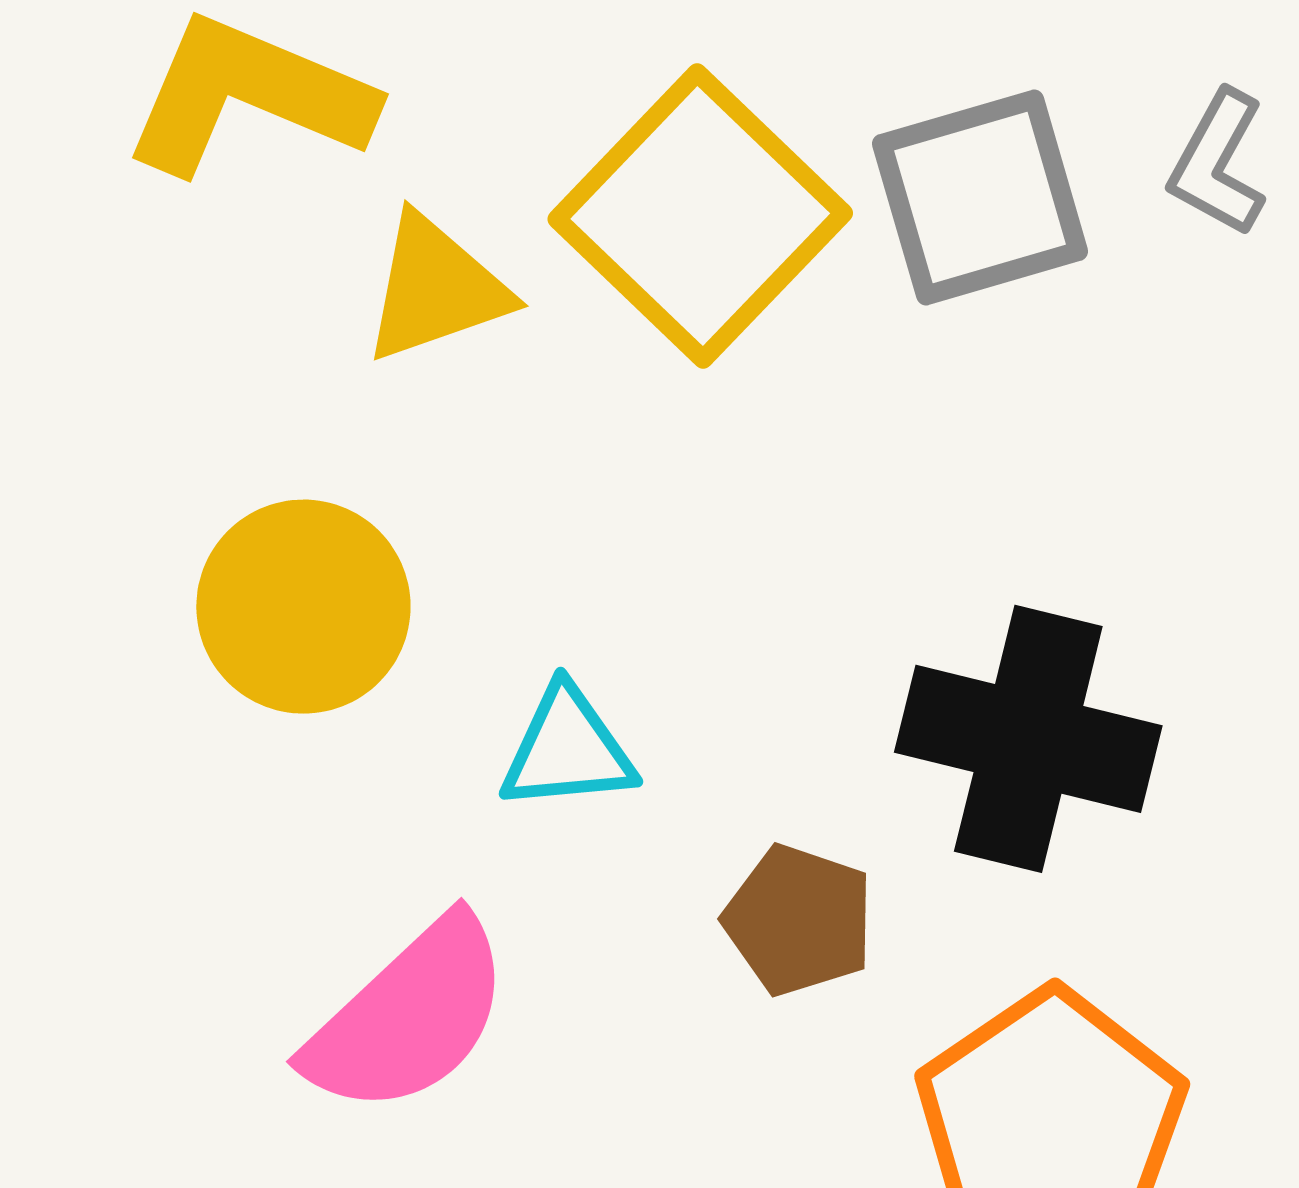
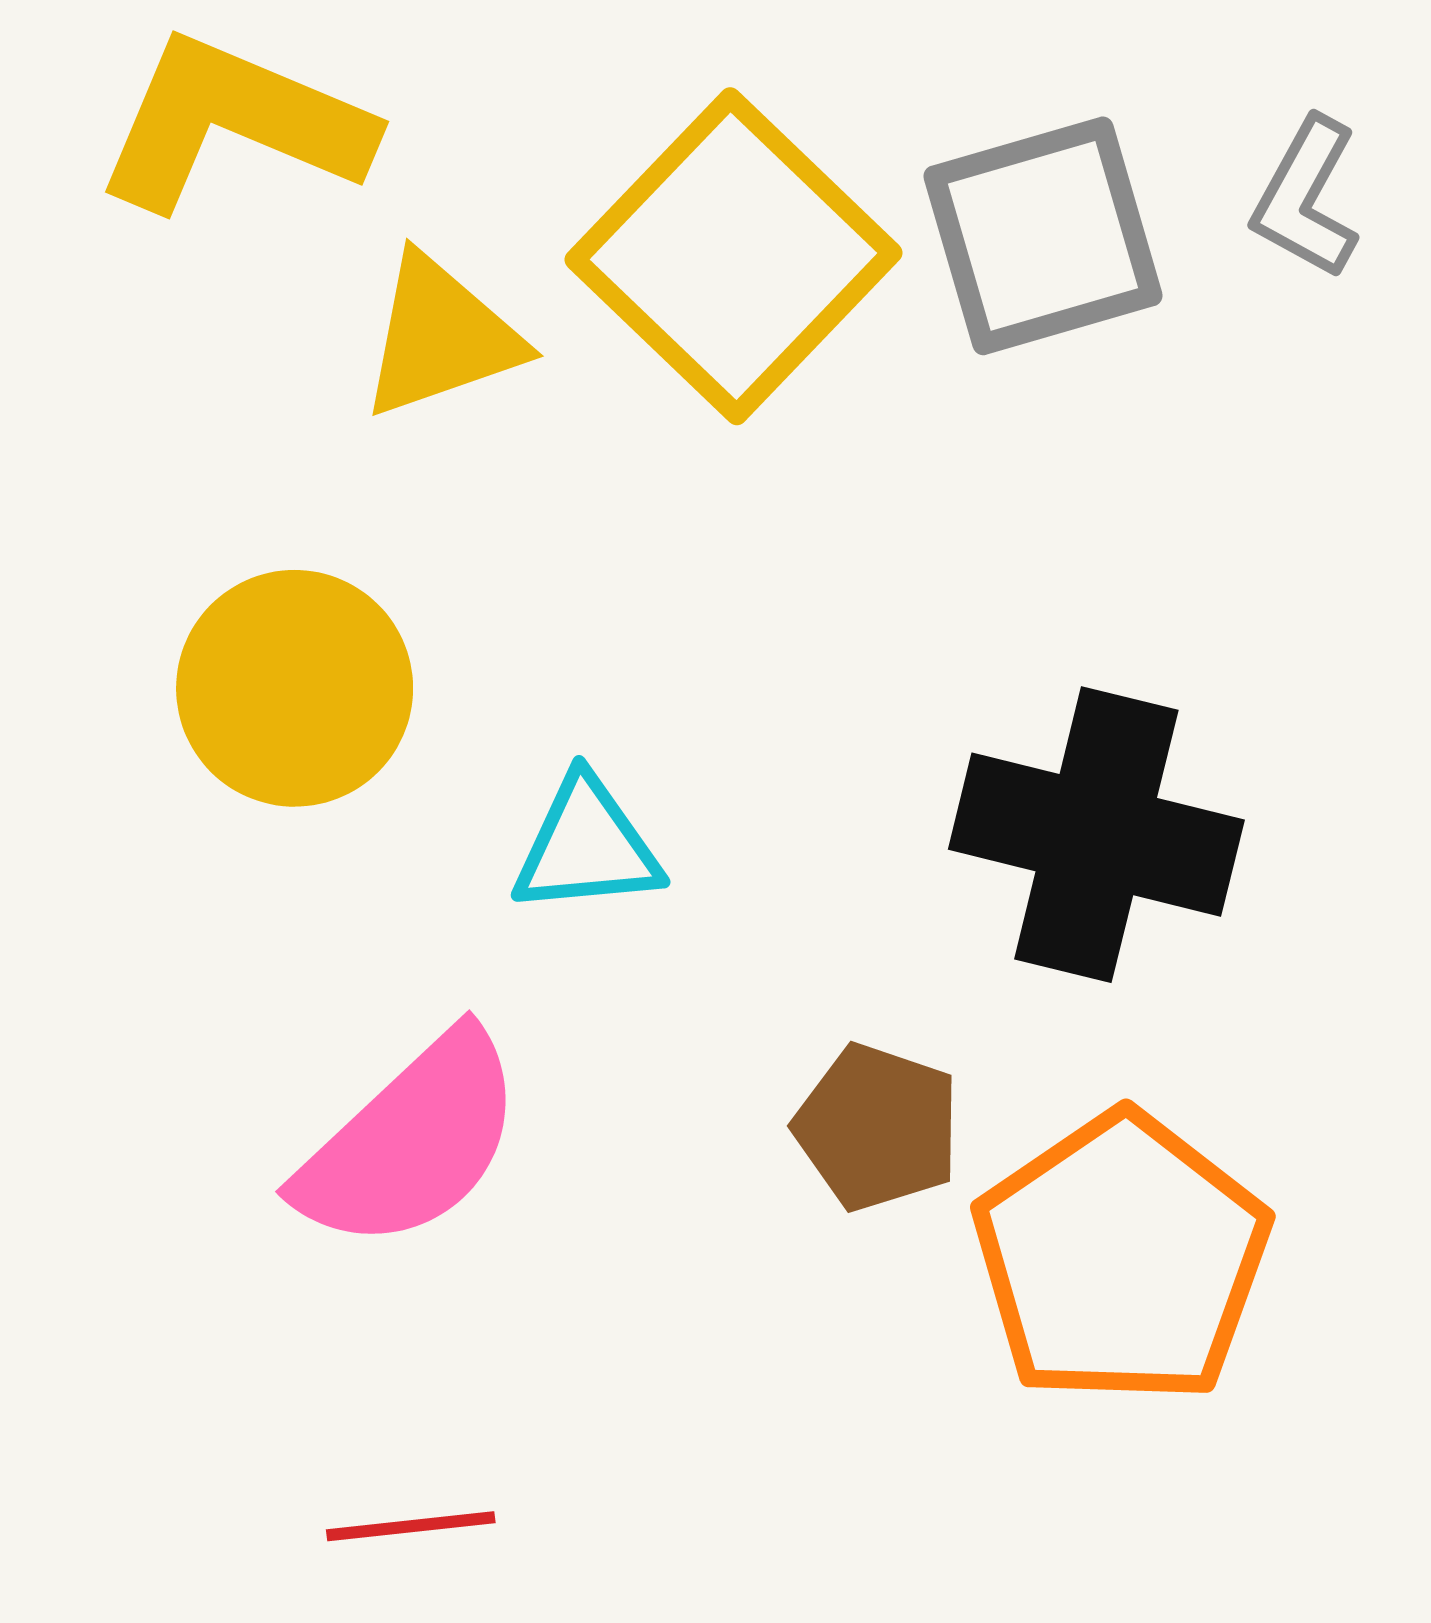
brown pentagon: (799, 920) -> (877, 1127), moved

